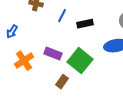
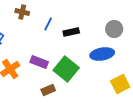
brown rectangle: (62, 82) -> (48, 90), turned 32

